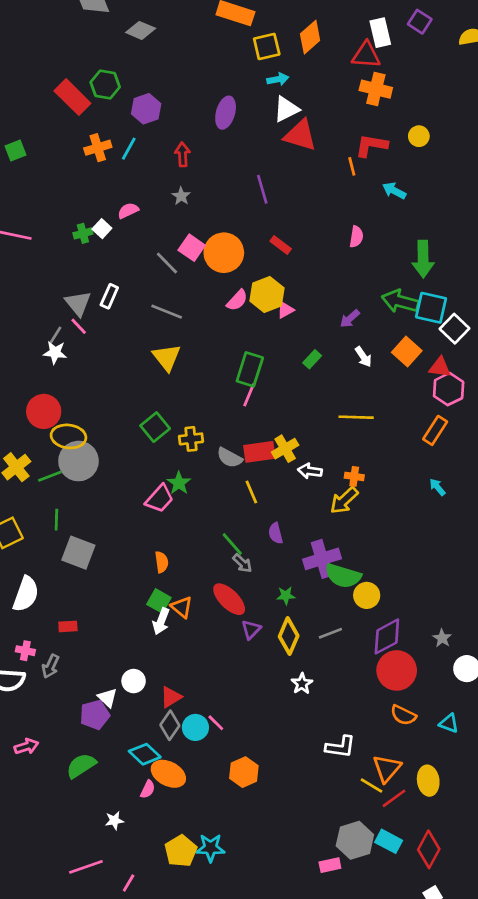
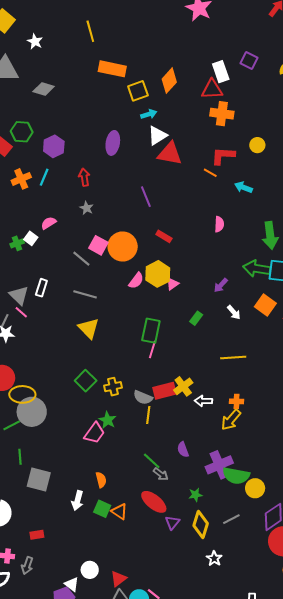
orange line: (352, 166) -> (210, 173), turned -40
yellow line: (251, 492) -> (148, 415), moved, turned 36
white arrow: (161, 621) -> (77, 501), moved

